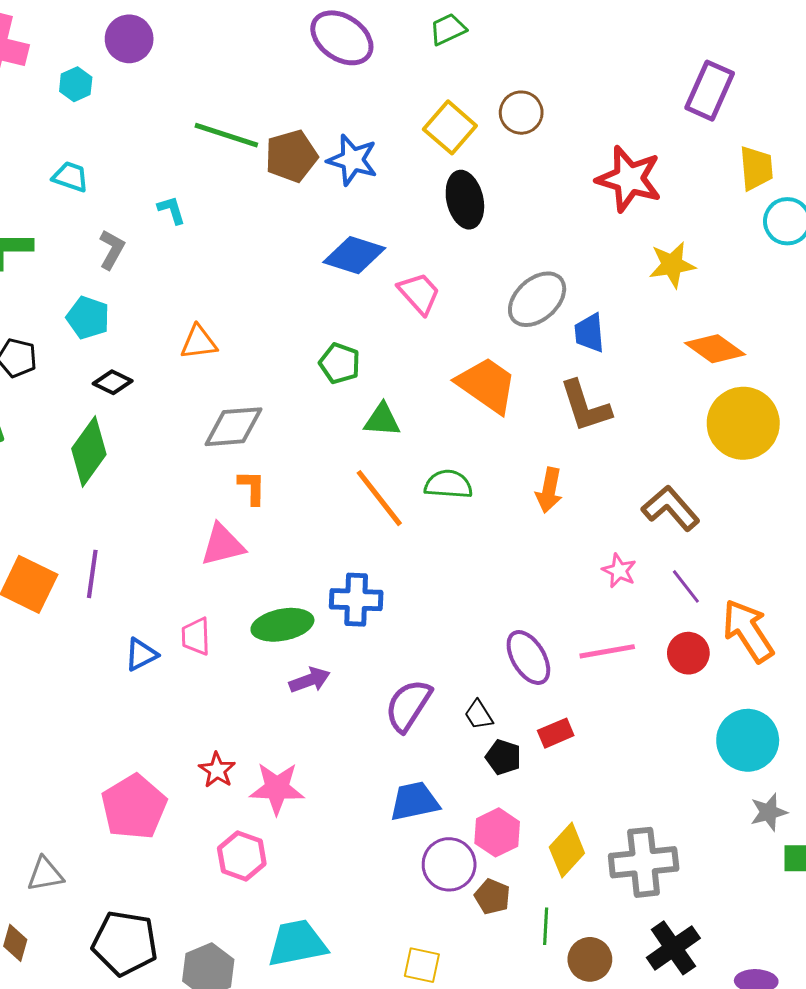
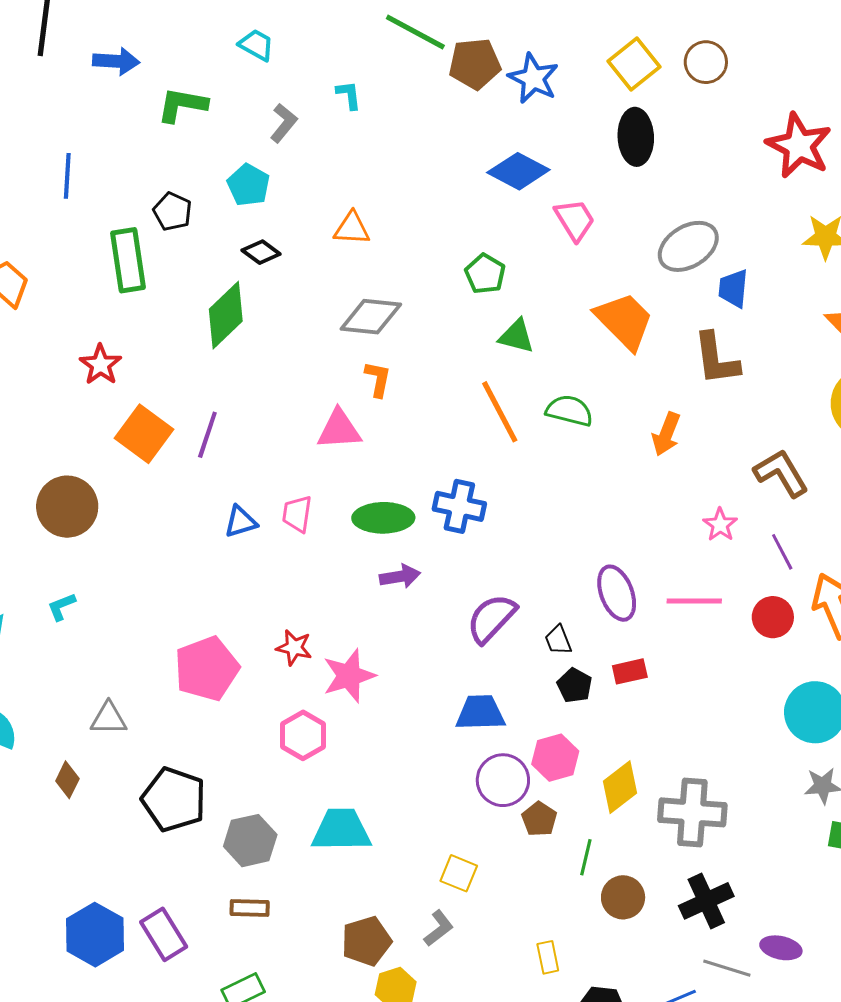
red star: (217, 770) -> (294, 648), turned -30
pink star: (277, 788) -> (349, 676), turned -30

